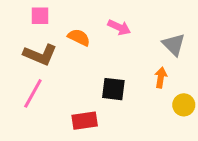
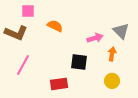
pink arrow: (119, 27) -> (95, 38), moved, turned -42
brown L-shape: (40, 55) -> (16, 33), moved
yellow circle: (184, 105) -> (112, 81), moved

